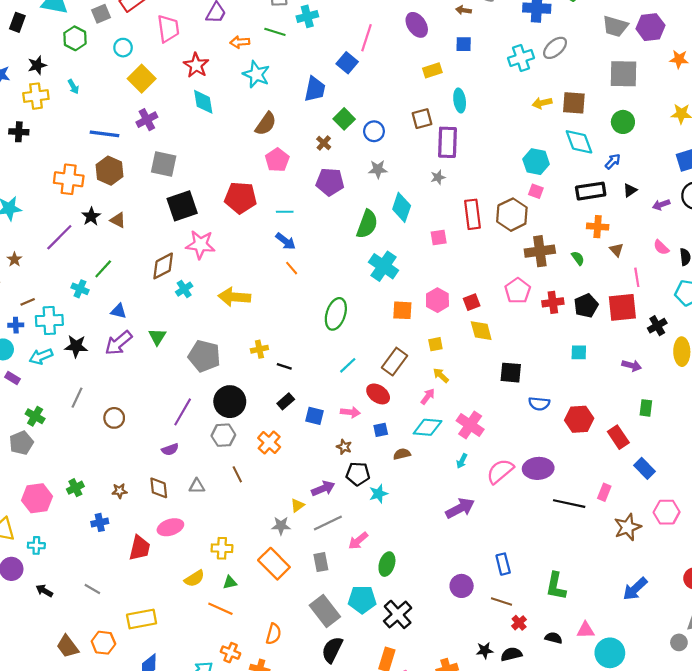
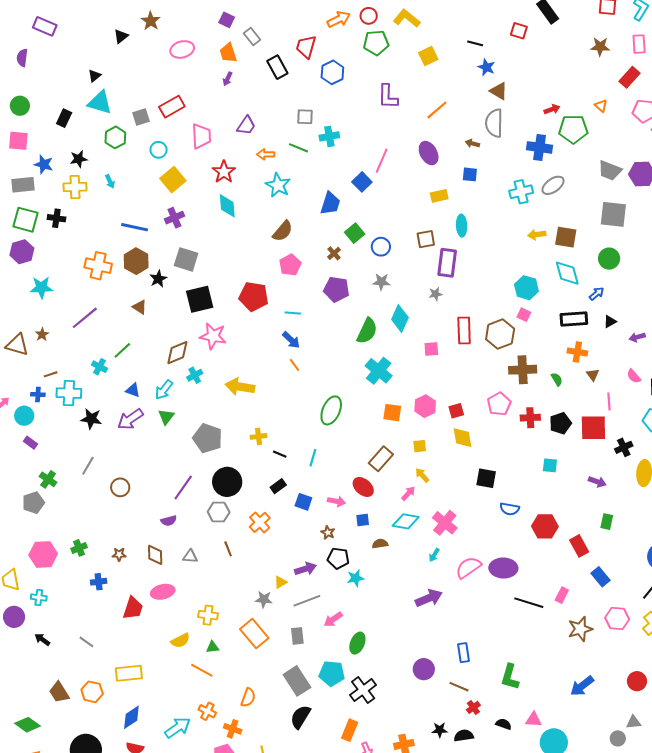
black star: (91, 216) -> (158, 279), moved
cyan arrow: (41, 356) -> (164, 390), moved, turned -35
cyan line: (348, 365) -> (313, 458), moved, turned -36

